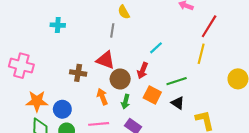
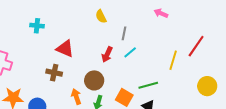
red line: (209, 26) -> (196, 46), moved
gray line: (112, 30) -> (124, 33), moved
red triangle: (106, 60) -> (65, 49), moved
red arrow: (143, 70) -> (107, 54), moved

